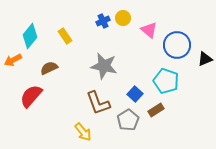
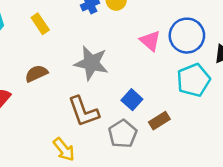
pink triangle: (149, 30) -> (150, 41), moved
brown semicircle: (49, 68) -> (36, 74), moved
cyan pentagon: (166, 81) -> (193, 80), moved, turned 30

